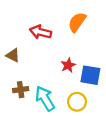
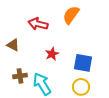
red star: (68, 65) -> (52, 54), moved
yellow circle: (77, 102) -> (81, 87), moved

